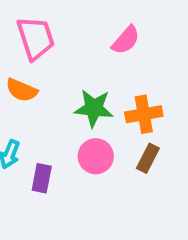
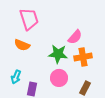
pink semicircle: (126, 40) -> (75, 37), moved
brown rectangle: (148, 158) -> (85, 88), moved

